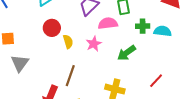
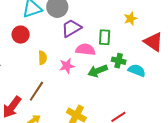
red circle: (52, 28) -> (21, 35), moved
green arrow: (126, 53) -> (98, 71), moved

